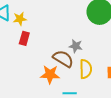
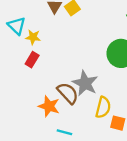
gray star: (76, 46) -> (85, 83), size x1.6
yellow semicircle: (86, 69) -> (103, 107), moved

